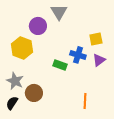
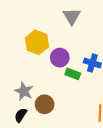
purple circle: (38, 26) -> (60, 58), moved
yellow hexagon: (22, 48) -> (37, 42), moved

